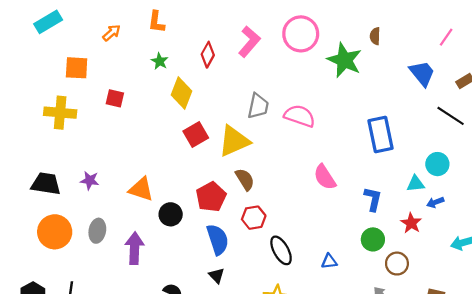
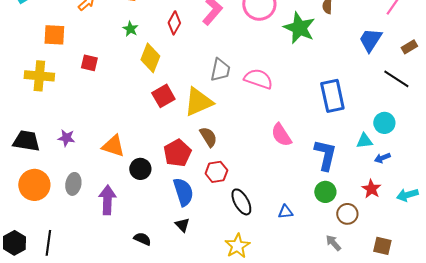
blue trapezoid: (422, 73) -> (370, 40), turned -108
blue L-shape: (373, 199) -> (325, 155), size x1.4
red star: (411, 223) -> (371, 189), moved

